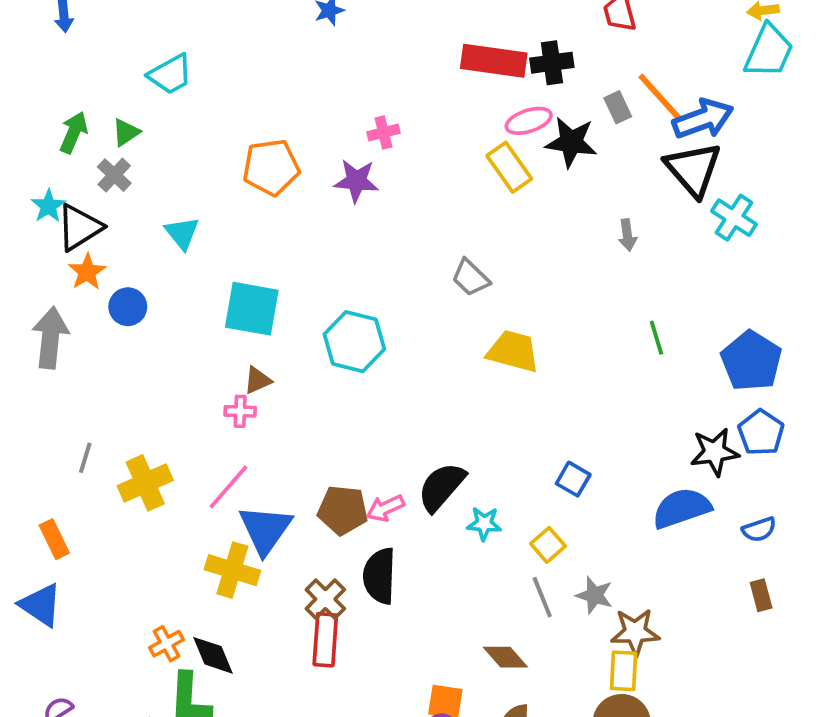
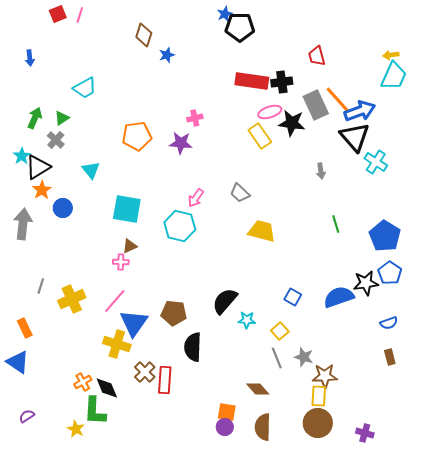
gray rectangle: (618, 107) -> (316, 105), size x1.8
pink arrow: (385, 508) -> (196, 198), moved, turned -30
blue semicircle: (682, 508) -> (339, 297), moved
brown cross: (325, 599) -> (145, 372), moved

